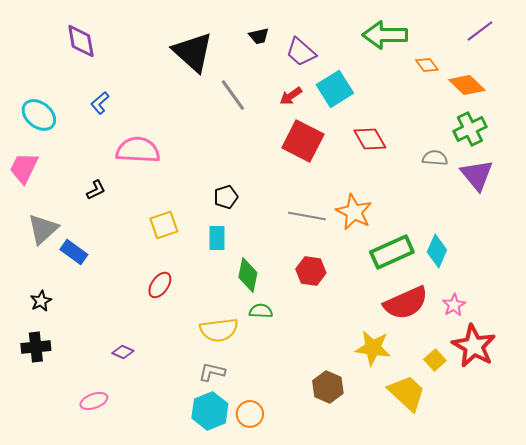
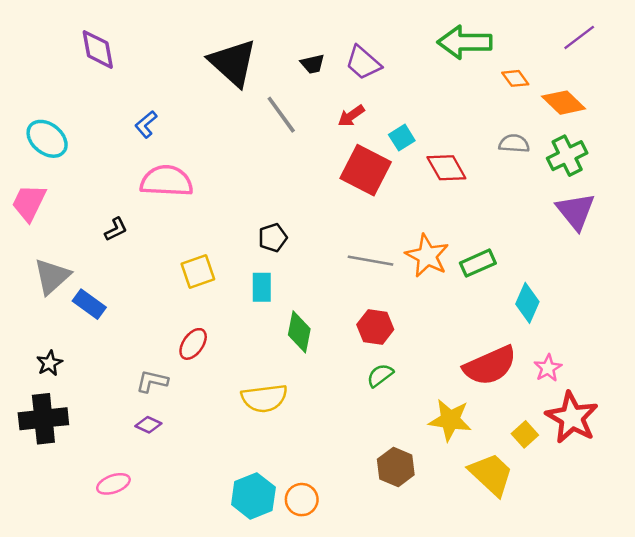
black trapezoid: (259, 36) -> (313, 64), moved
cyan square: (335, 89) -> (402, 138), moved, size x0.6
blue L-shape: (100, 103) -> (146, 124), moved
gray semicircle: (435, 158) -> (514, 144), moved
green rectangle: (392, 252) -> (478, 263), moved, size x0.7
green semicircle: (261, 311) -> (380, 375), moved, turned -40
black cross: (36, 347) -> (43, 419), size x1.4
gray L-shape: (212, 372) -> (152, 381), moved

